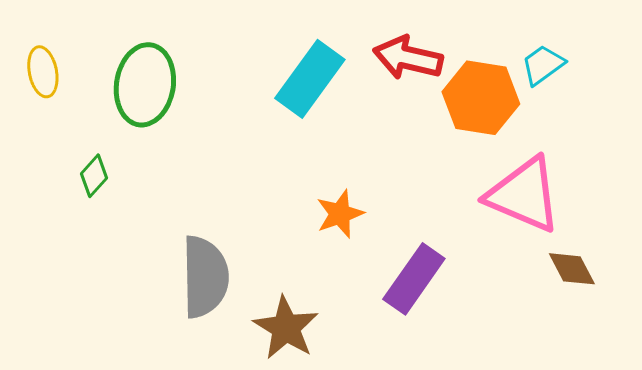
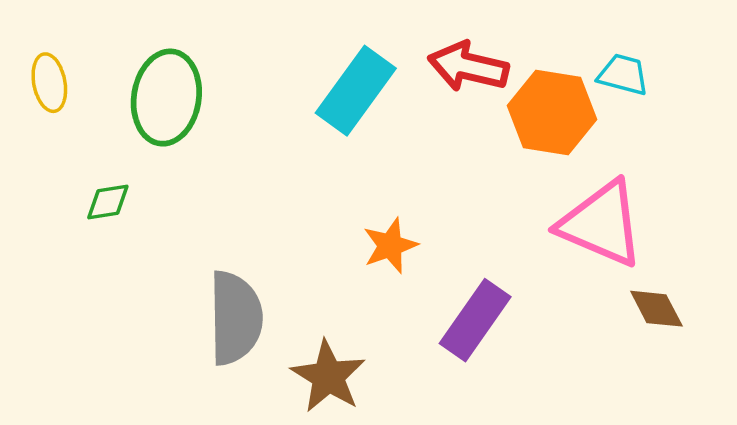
cyan trapezoid: (543, 65) -> (623, 75), turned 51
green diamond: (94, 176) -> (108, 202), turned 39

